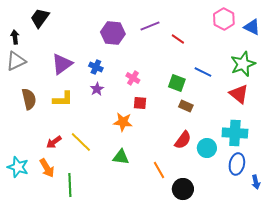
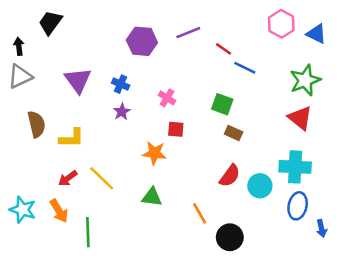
purple triangle: (62, 64) -> (78, 80), turned -30
blue line: (203, 72) -> (245, 68), moved
yellow L-shape: (63, 99) -> (72, 138), moved

